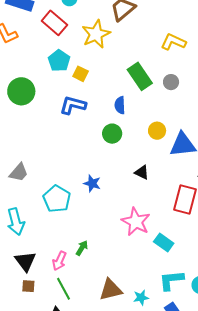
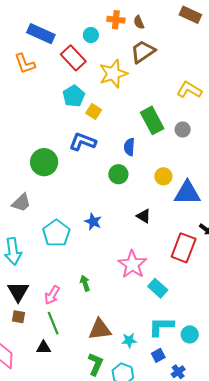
green circle: (21, 91) -> (44, 162), moved
green arrow: (82, 248) -> (85, 283), moved, turned -56

